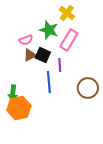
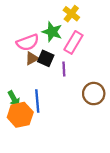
pink semicircle: (26, 40) -> (28, 42), size x1.5
blue line: (49, 82) -> (37, 101), moved
green arrow: (13, 93) -> (14, 99), turned -35

